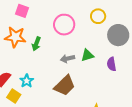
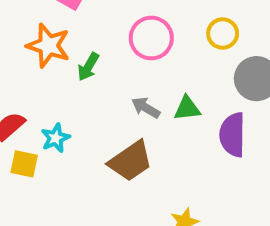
gray arrow: (67, 58) -> (146, 108), turned 32
purple semicircle: (111, 64) -> (232, 135), size x1.5
yellow square: (14, 96) -> (24, 164), turned -32

